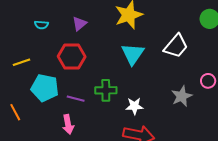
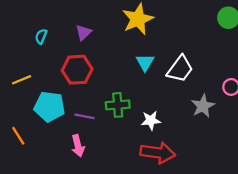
cyan semicircle: (41, 25) -> (41, 36), turned 112
white trapezoid: (176, 46) -> (180, 69), moved
cyan triangle: (133, 54) -> (145, 62), size x0.7

